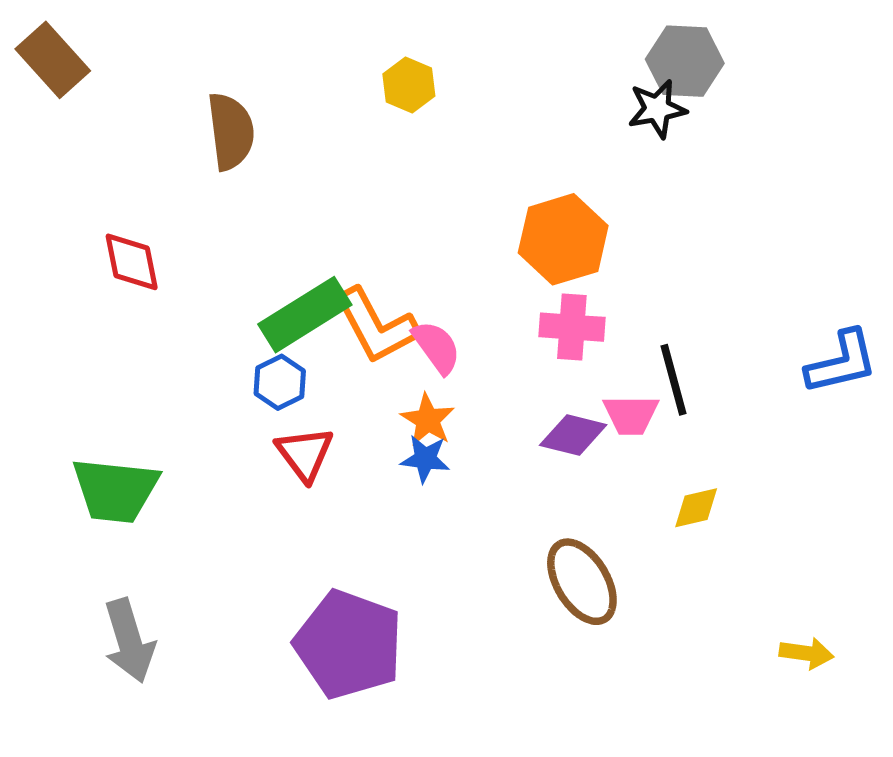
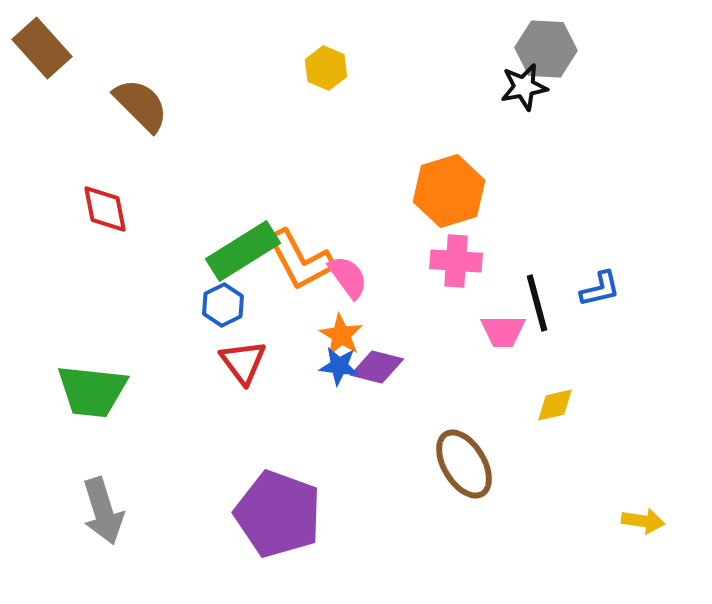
brown semicircle: (231, 131) -> (141, 105), moved, turned -38
blue L-shape: (842, 362) -> (600, 289), moved, size x0.7
purple diamond: (573, 435) -> (377, 367), moved

